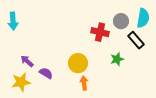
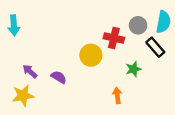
yellow circle: (78, 63) -> (91, 55), moved
purple semicircle: (46, 73) -> (59, 77), moved
orange arrow: (84, 83) -> (117, 95), moved

